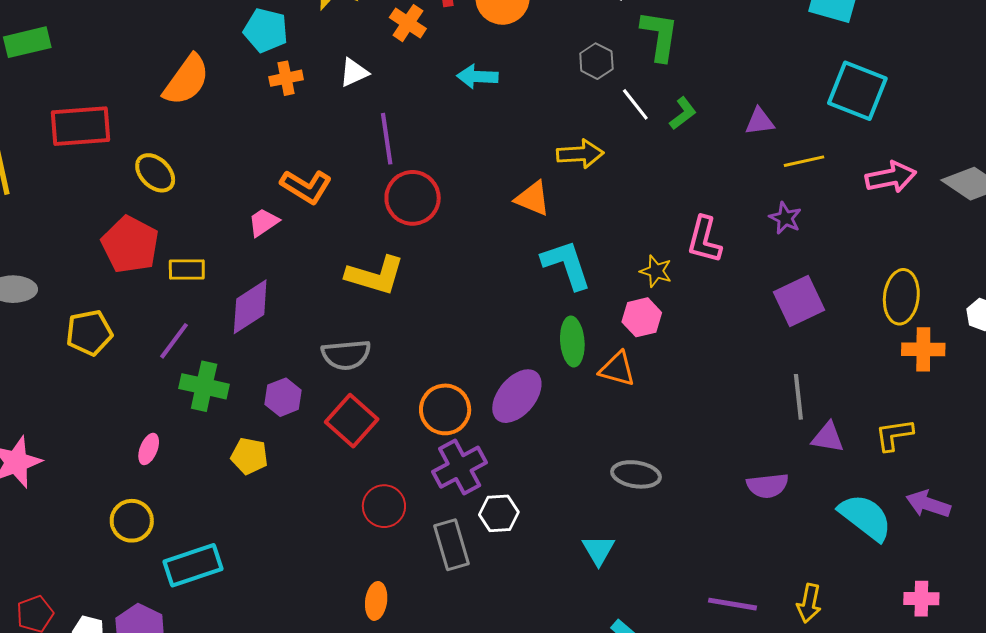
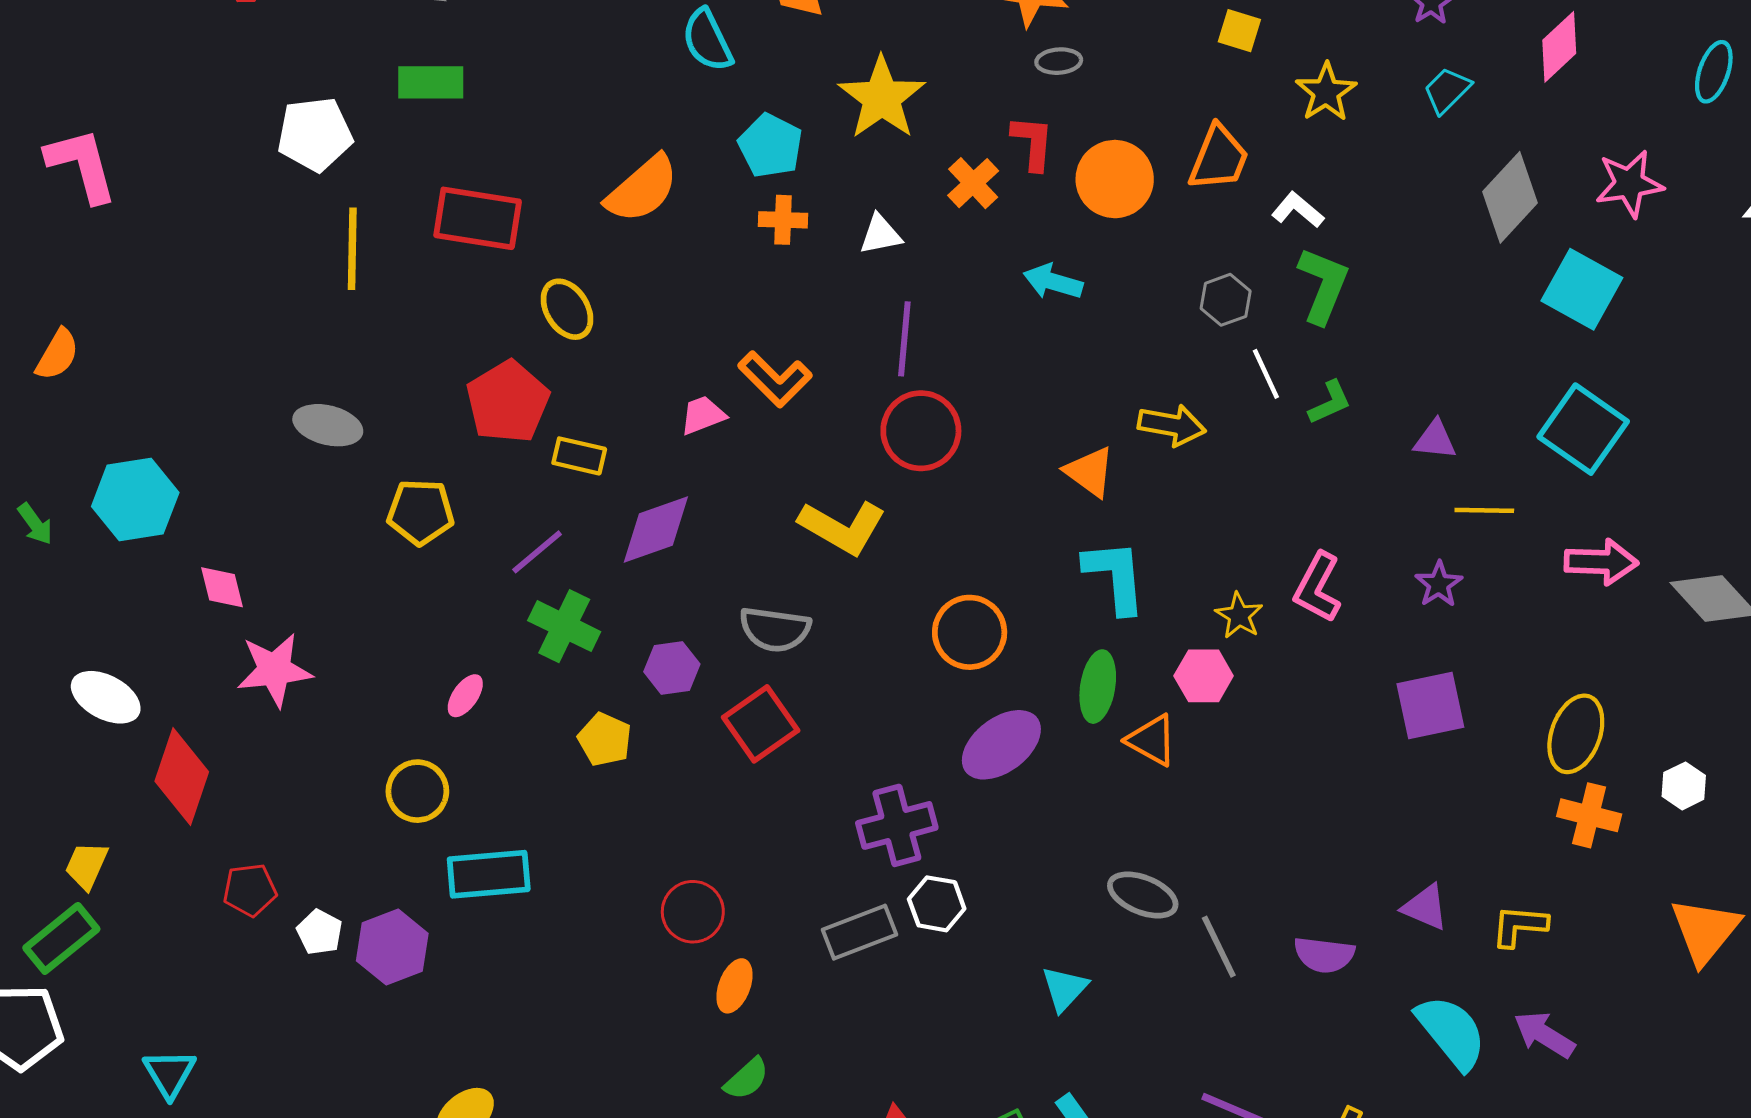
gray line: (798, 397) -> (1219, 947), moved, turned -33
orange circle: (445, 409) -> (970, 632), moved
red circle: (384, 506) -> (693, 912), moved
gray rectangle: (452, 545) -> (859, 932), turned 72

